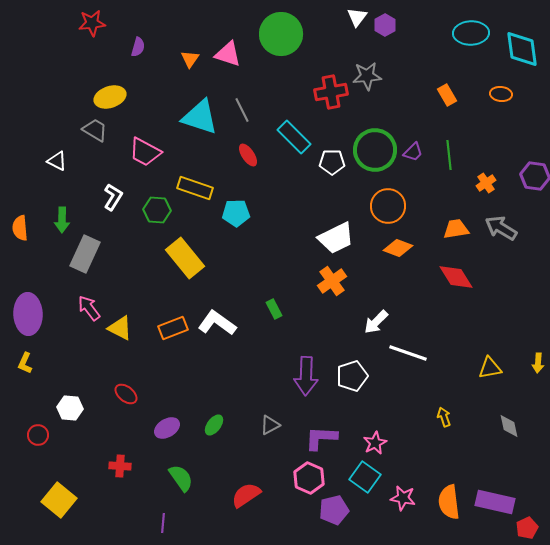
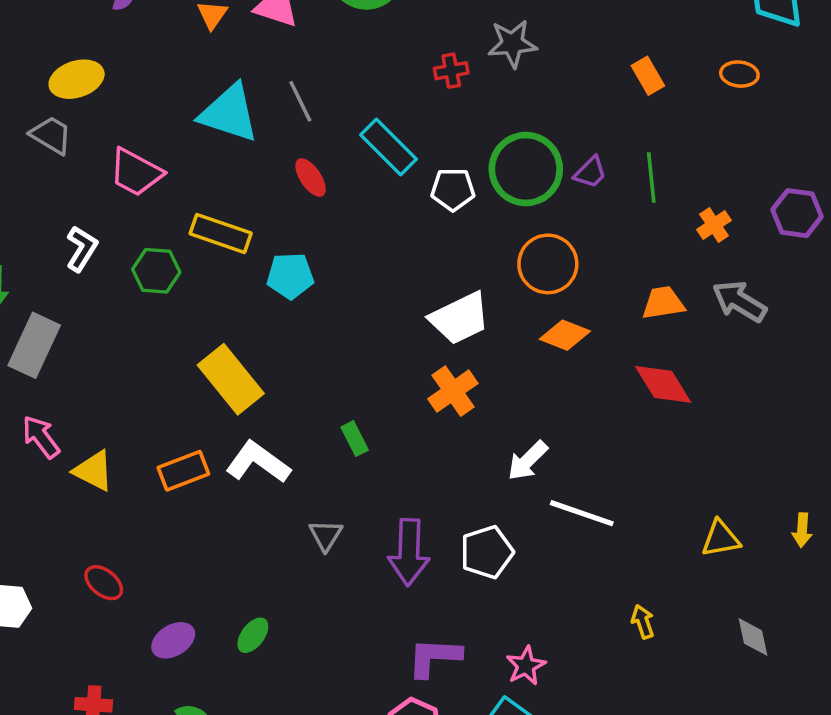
red cross: (331, 92) -> (451, 71), size x0.6
yellow rectangle: (185, 258) -> (231, 379), moved
gray triangle: (270, 425) -> (326, 535), moved, turned -30

